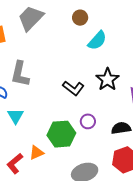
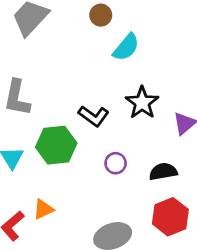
green hexagon: (61, 134) -> (56, 145), moved

